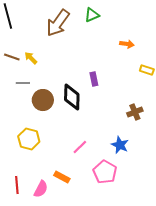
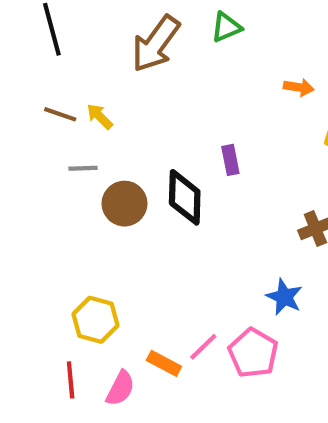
yellow hexagon: (29, 139) -> (95, 320), moved
pink line: (80, 147) -> (203, 347), moved

